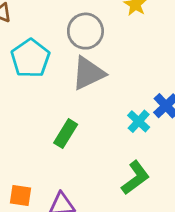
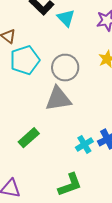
cyan pentagon: (30, 58) -> (25, 60), moved

